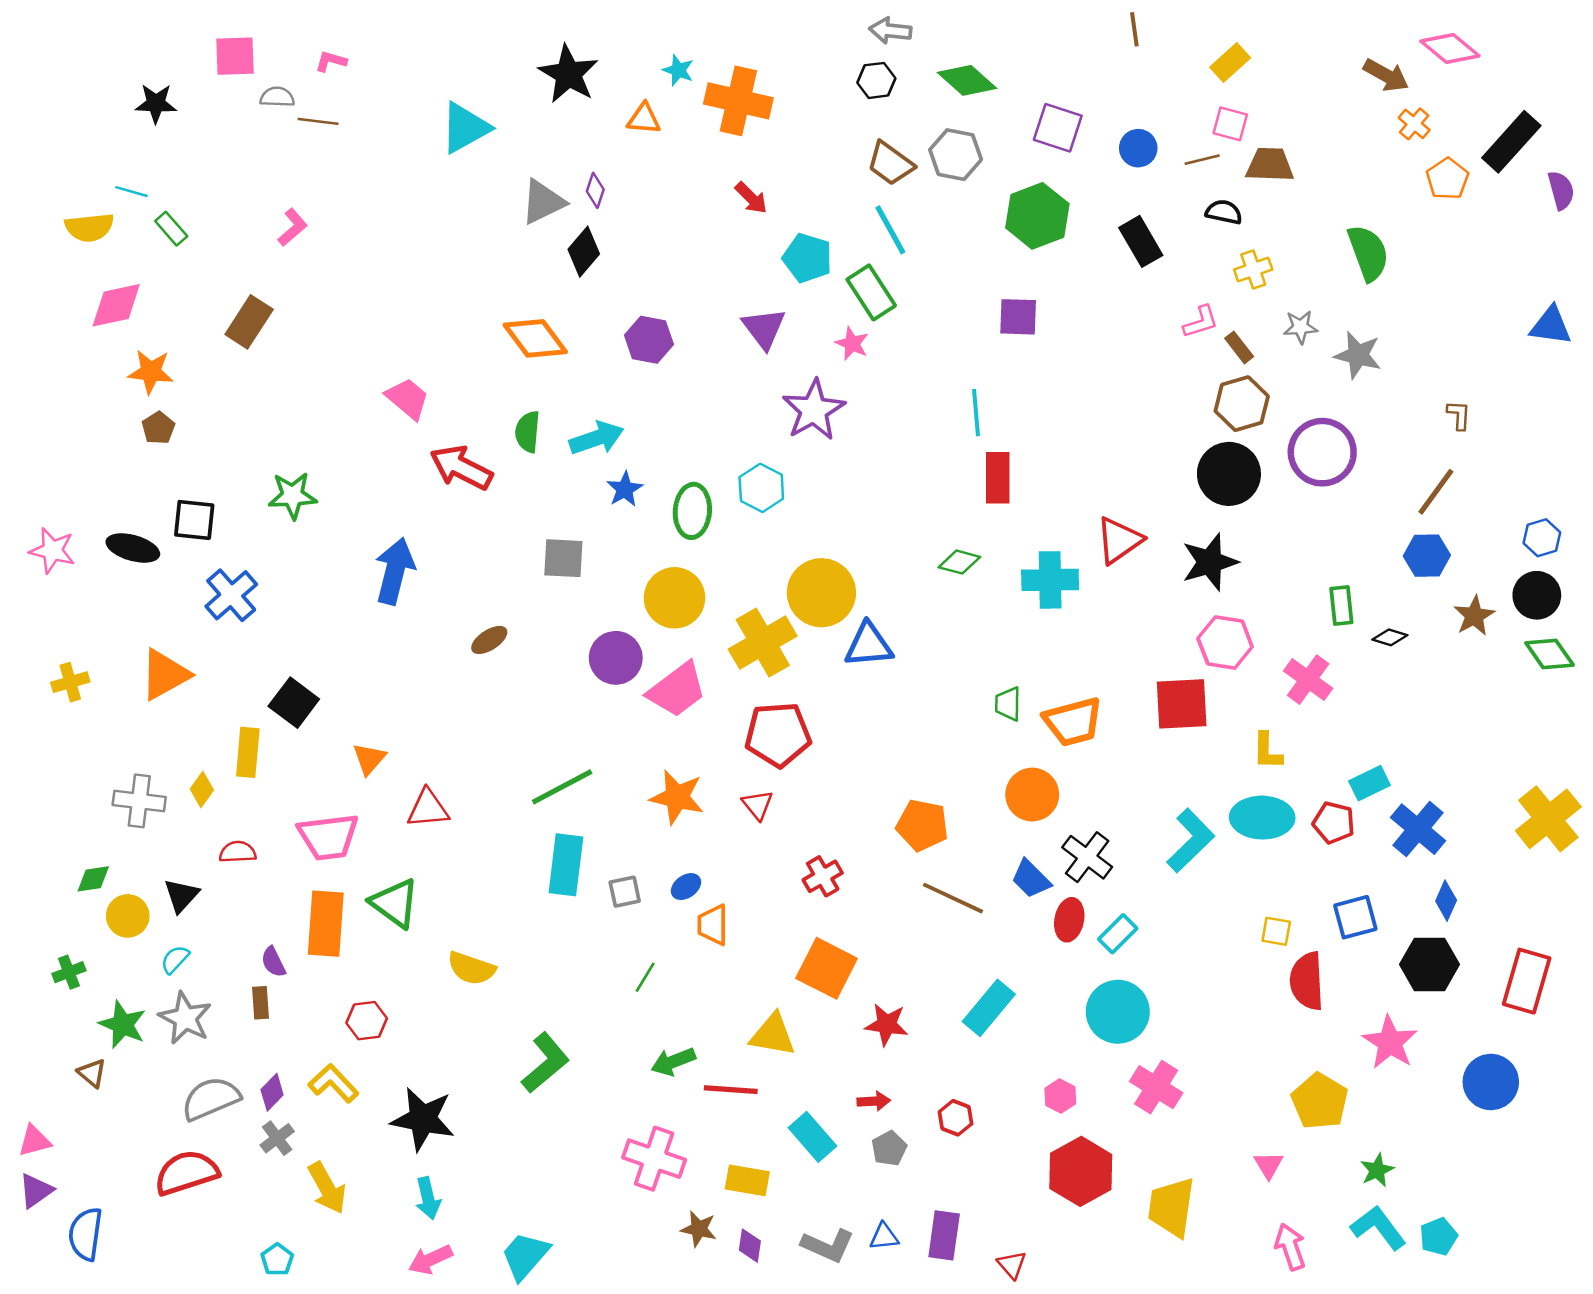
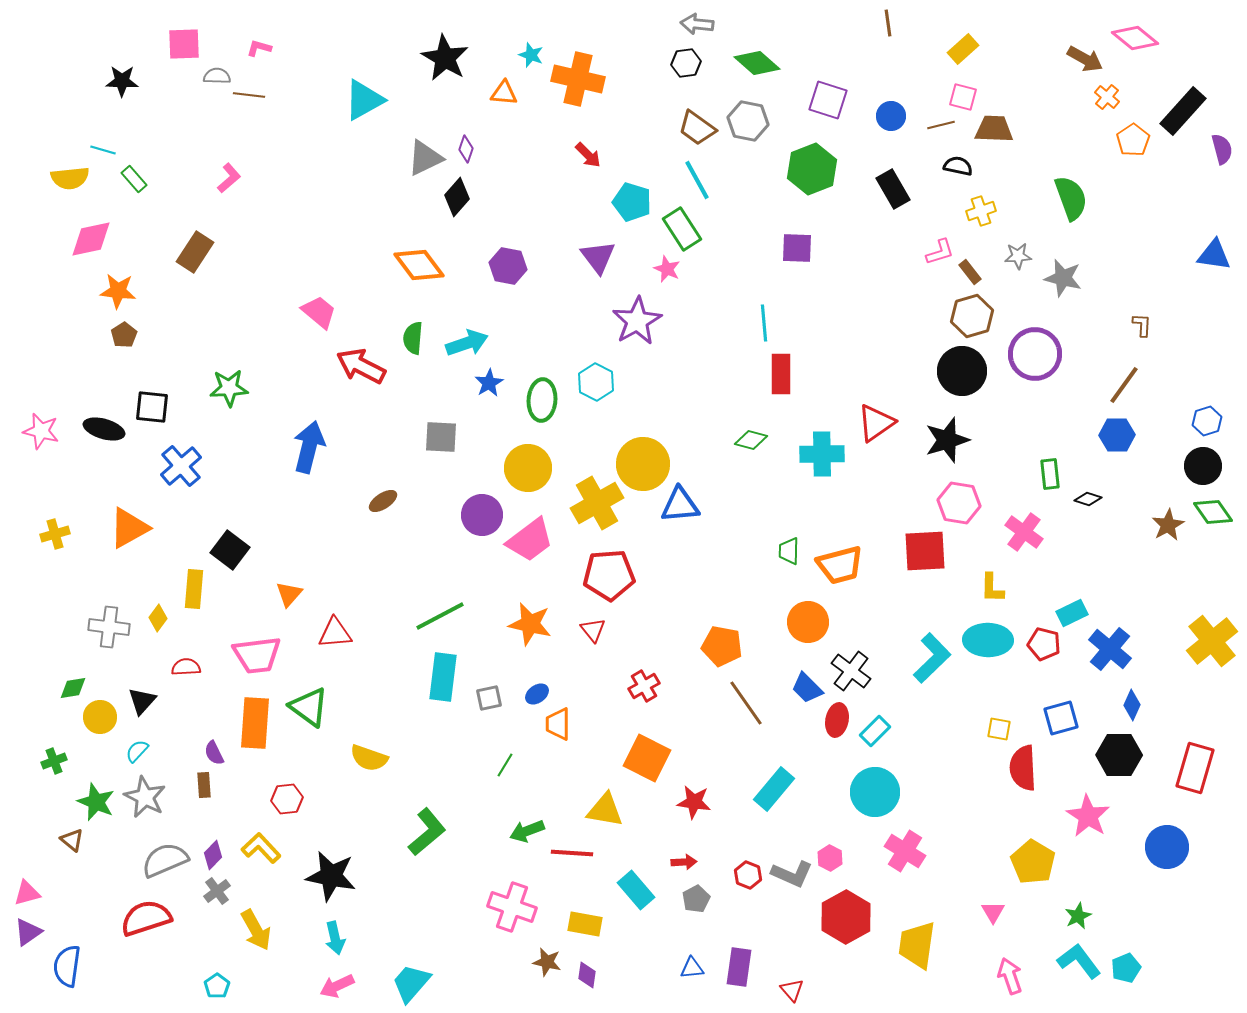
brown star: (1474, 616) -> (1168, 525), moved
brown line: (953, 898) -> (746, 703), turned 30
gray L-shape: (828, 1246) -> (792, 874), moved

